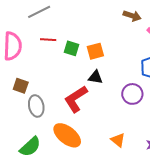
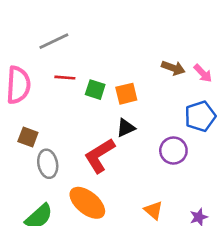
brown arrow: (132, 16) -> (173, 68), moved
black triangle: (95, 77) -> (126, 128), turned -35

